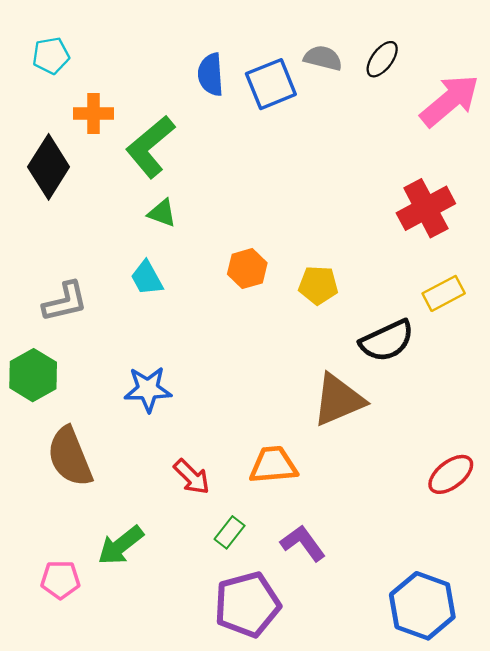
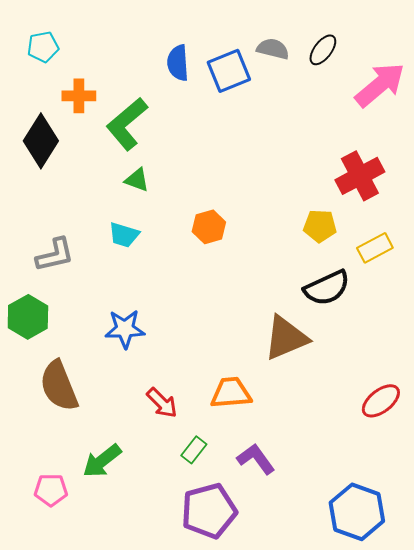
cyan trapezoid: (147, 278) -> (124, 235), turned -44
yellow pentagon: (318, 285) -> (320, 226), moved

